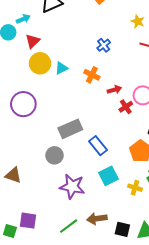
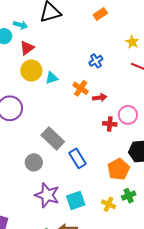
cyan arrow: (23, 19) -> (21, 25), turned 32
red arrow: (114, 90) -> (100, 98), moved
red cross: (126, 107) -> (110, 124), turned 32
gray rectangle: (70, 129) -> (53, 138), turned 60
cyan square: (108, 176) -> (76, 200), moved

